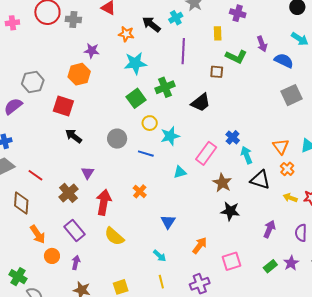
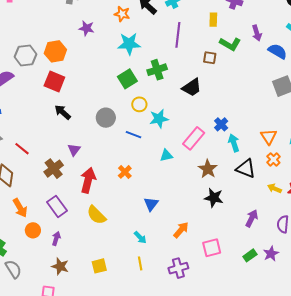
orange hexagon: (79, 74) -> (55, 51), moved

